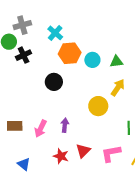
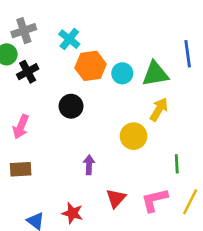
green triangle: (116, 62) -> (155, 74), size x1.5
pink arrow: (41, 129) -> (21, 127), moved
red star: (61, 156) -> (72, 213), moved

